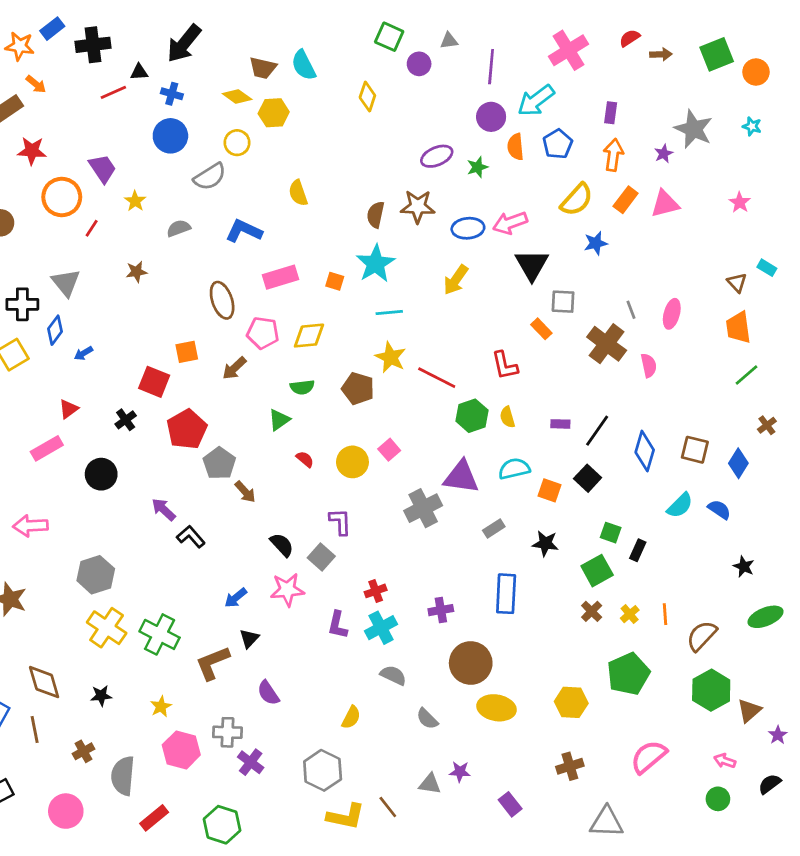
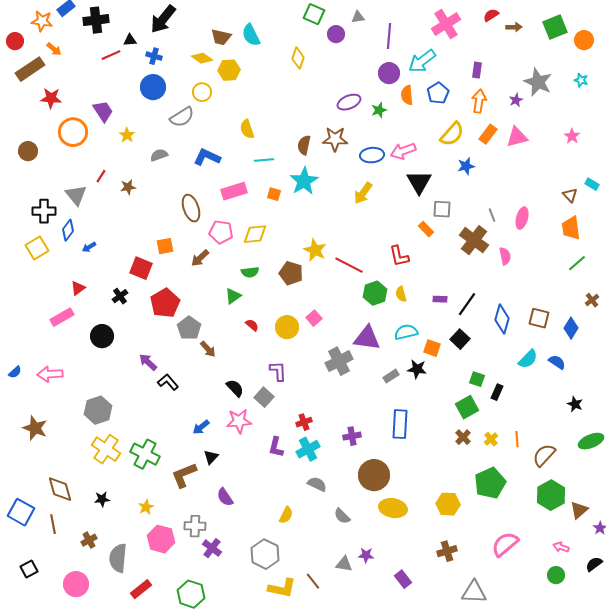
red line: (92, 228) -> (101, 176), moved
cyan line: (389, 312) -> (264, 160), moved
black star: (545, 543) -> (417, 369), moved

